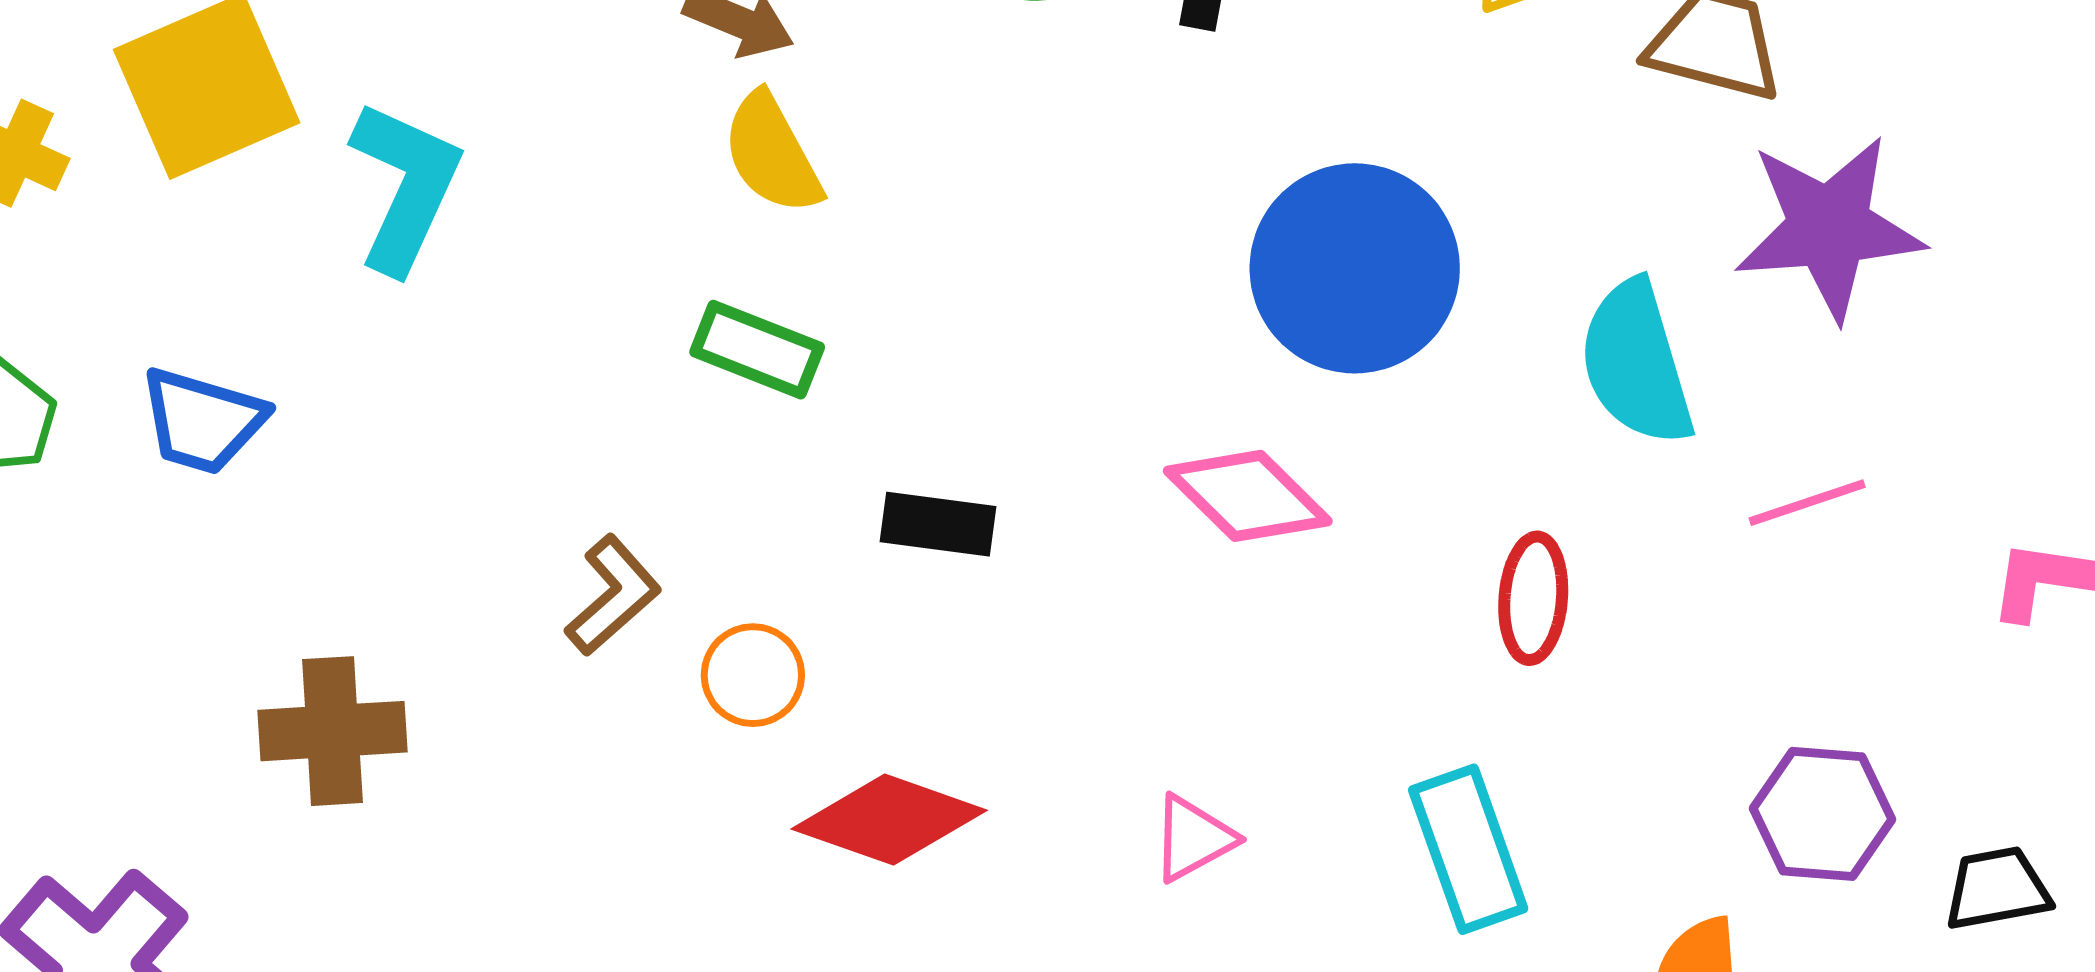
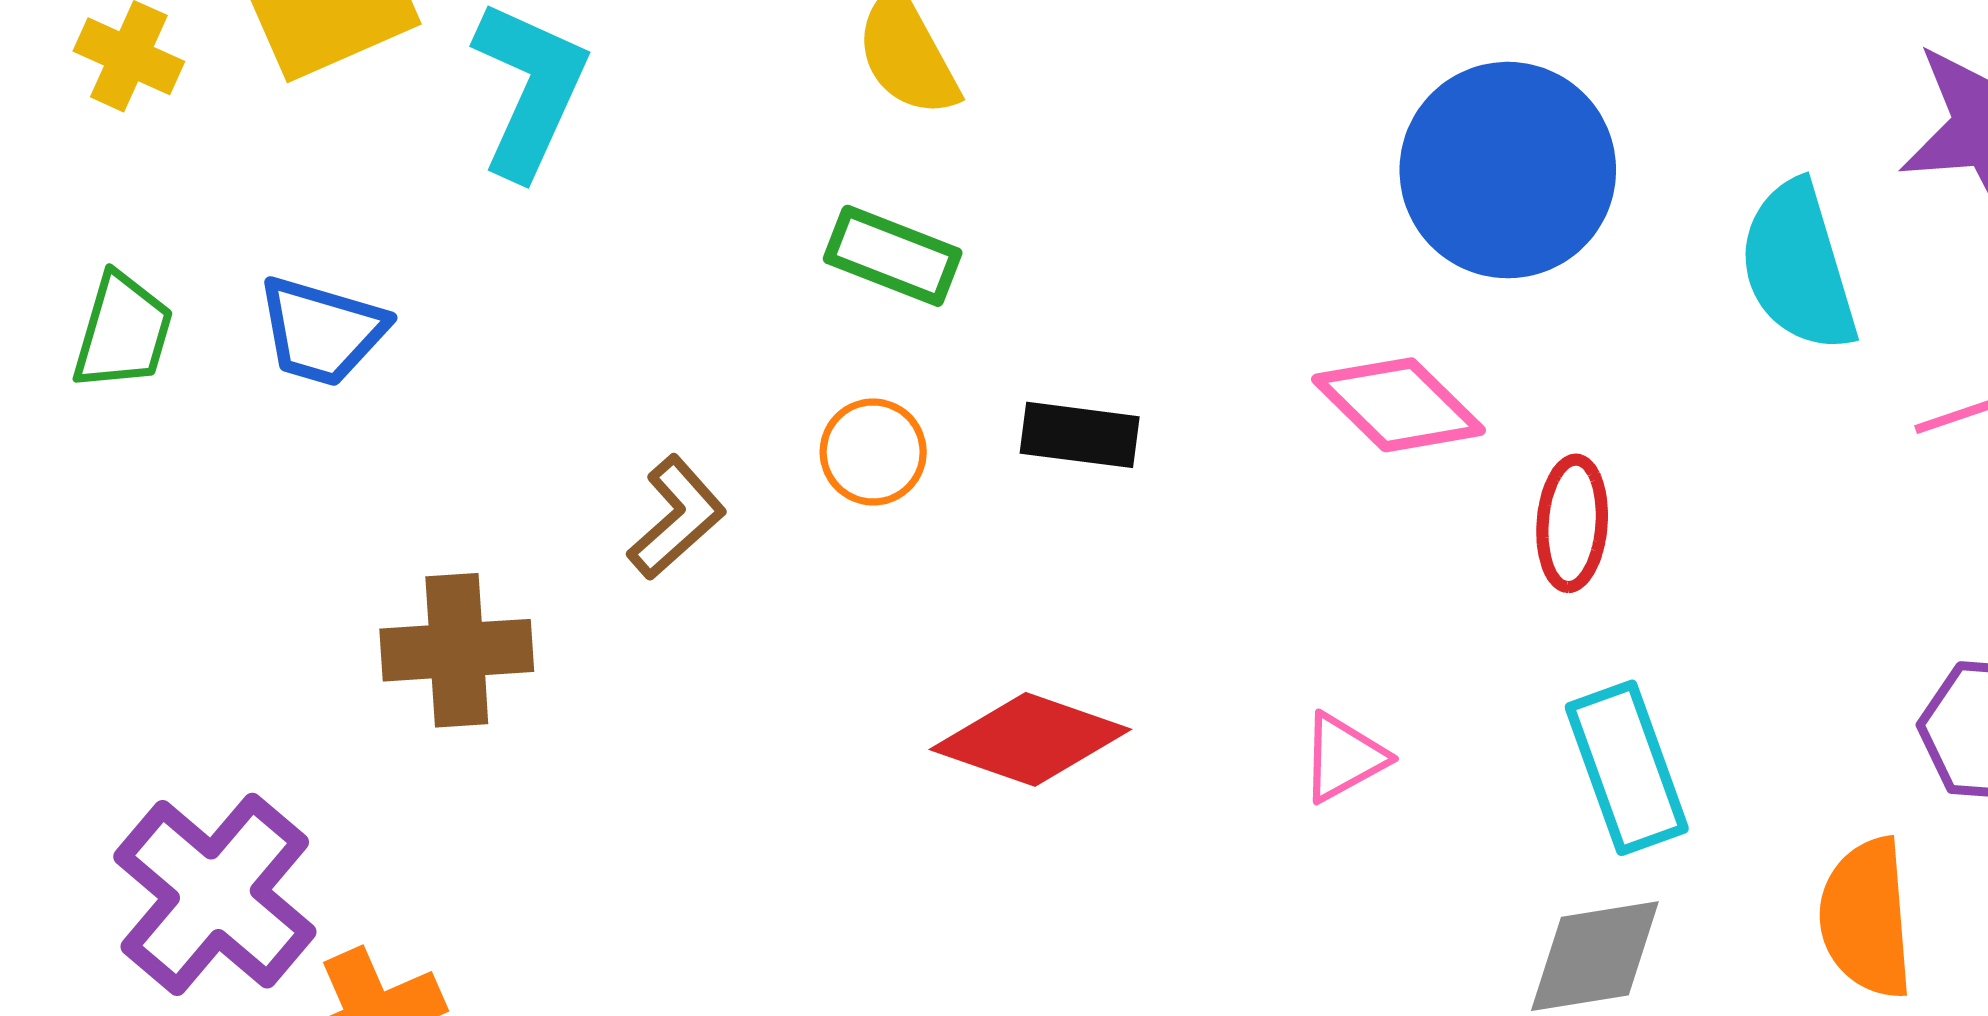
brown L-shape: (613, 595) -> (677, 518), moved
red ellipse: (1533, 598) -> (1572, 523), moved
orange circle: (753, 675) -> (873, 452), moved

